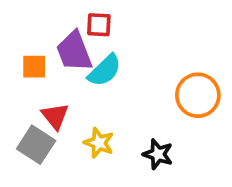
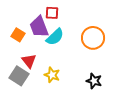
orange square: (34, 67) -> (18, 35), turned 32
orange circle: (198, 95) -> (93, 38), moved
black star: (158, 154) -> (94, 81), moved

